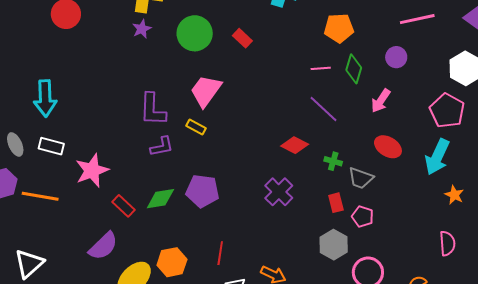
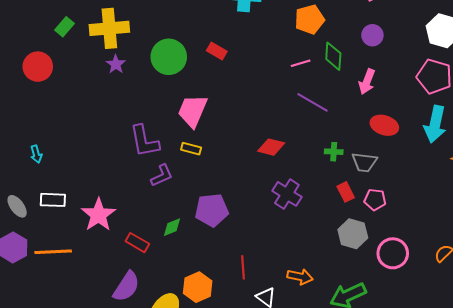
cyan arrow: (45, 98) -> (36, 154), size x0.5
red diamond: (295, 145) -> (271, 147), moved
green diamond: (160, 199) -> (172, 227), size x0.7

